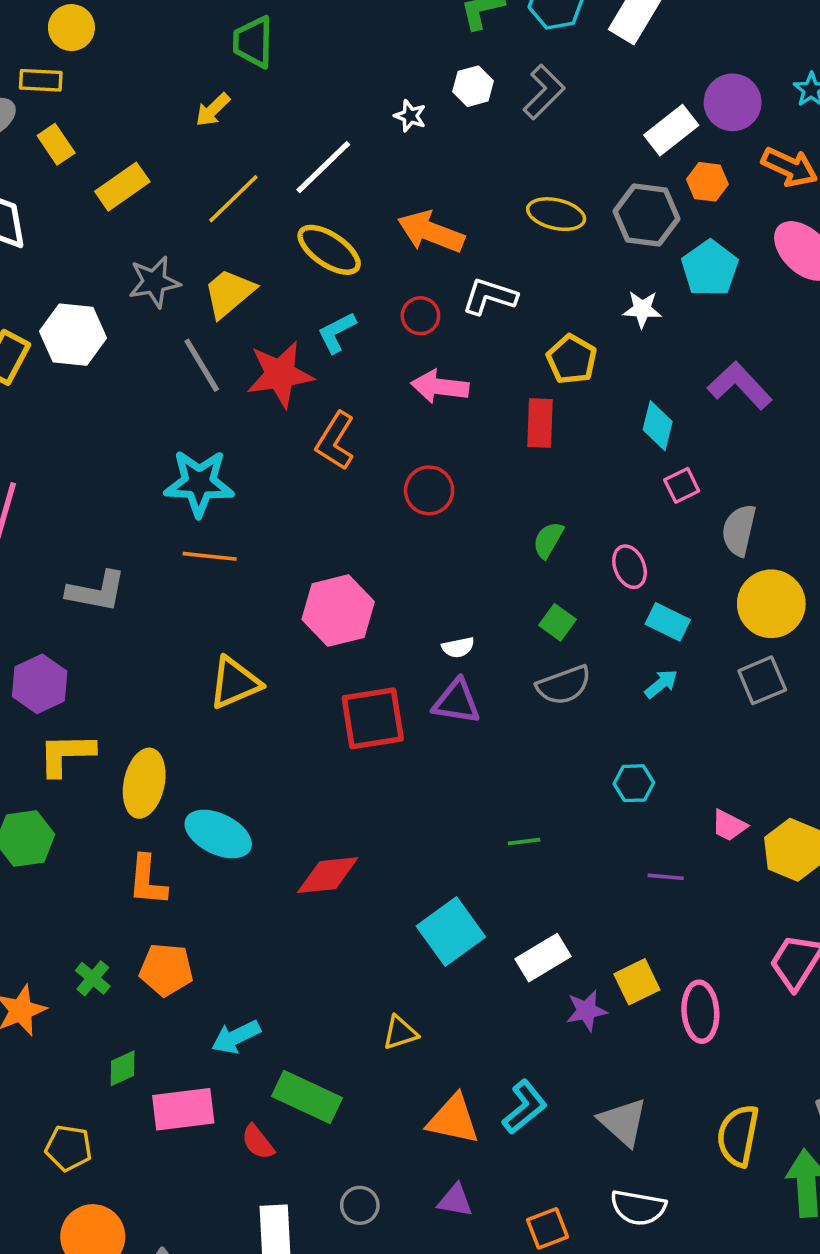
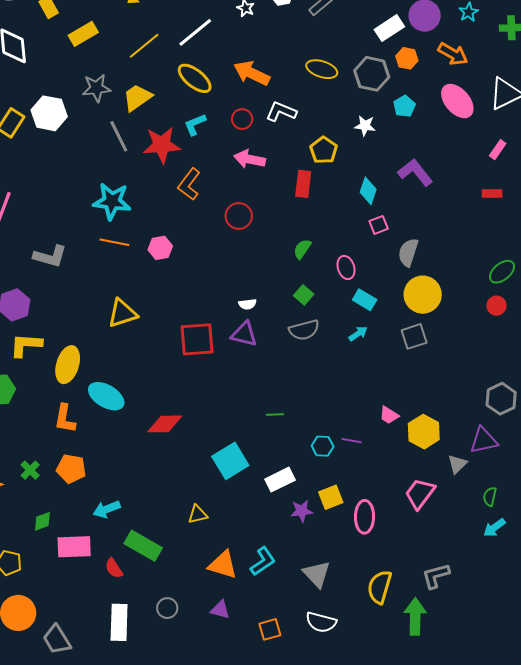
cyan pentagon: (710, 268) -> (404, 106), size x0.7
pink hexagon: (338, 611) -> (160, 248), moved, size x0.6
cyan hexagon: (634, 783) -> (323, 446), moved

